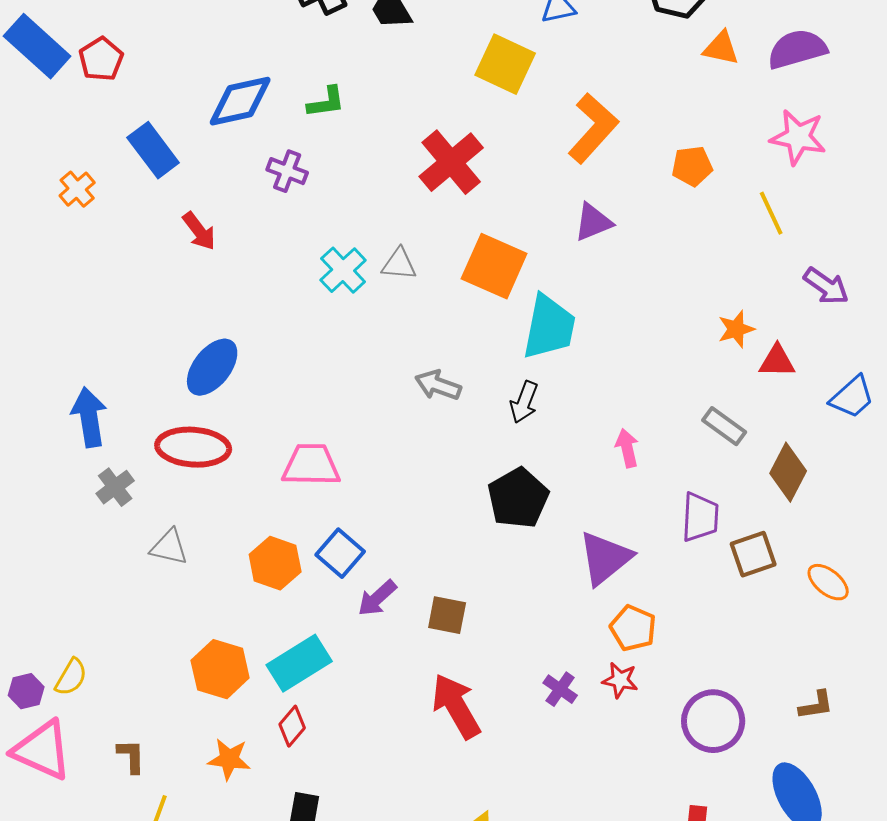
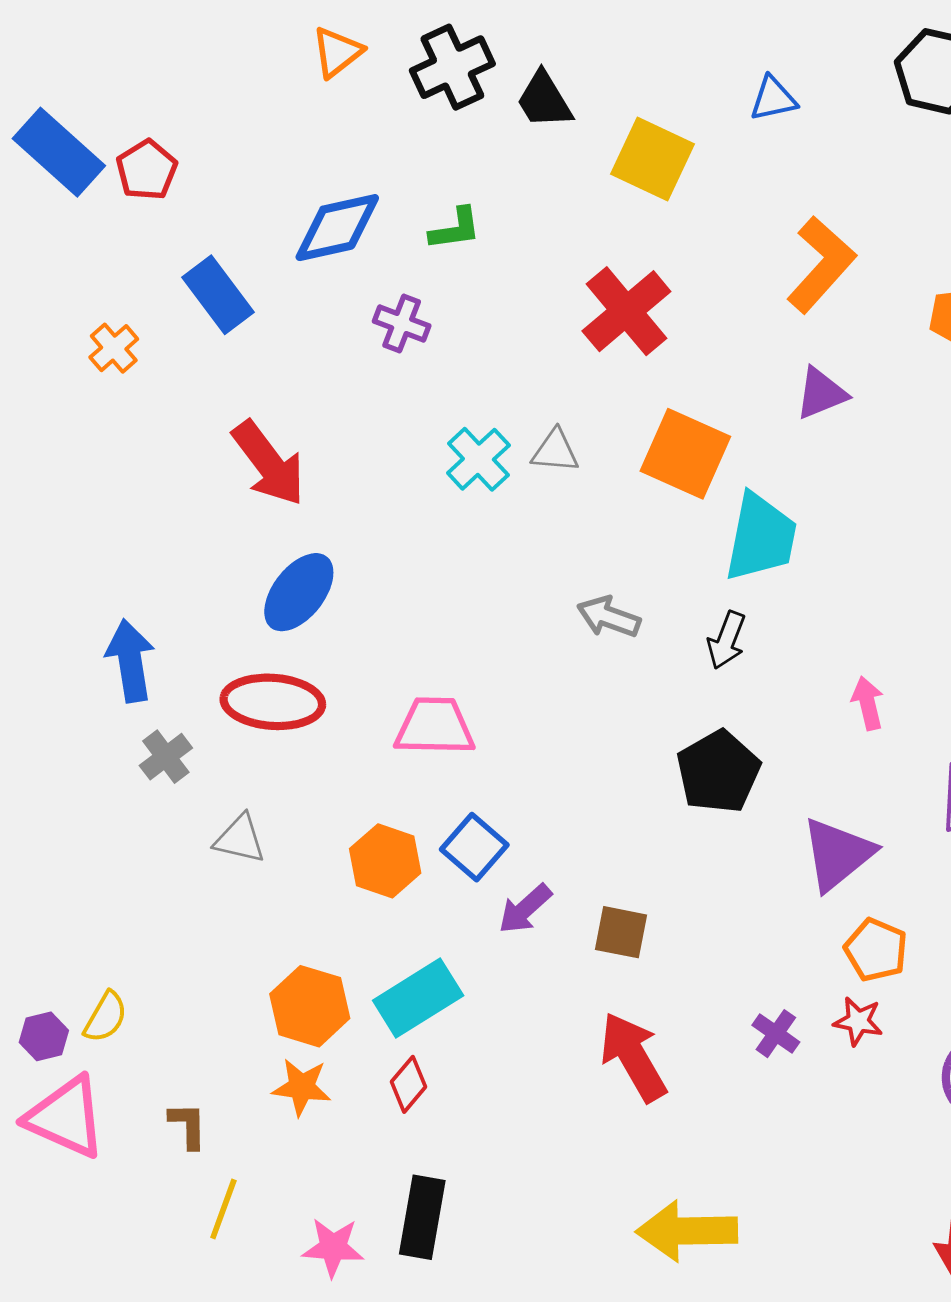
yellow square: (505, 64) -> (652, 159), moved
red arrow: (199, 231) -> (269, 463), moved, size x1.6
orange star: (229, 759) -> (302, 1087), moved

